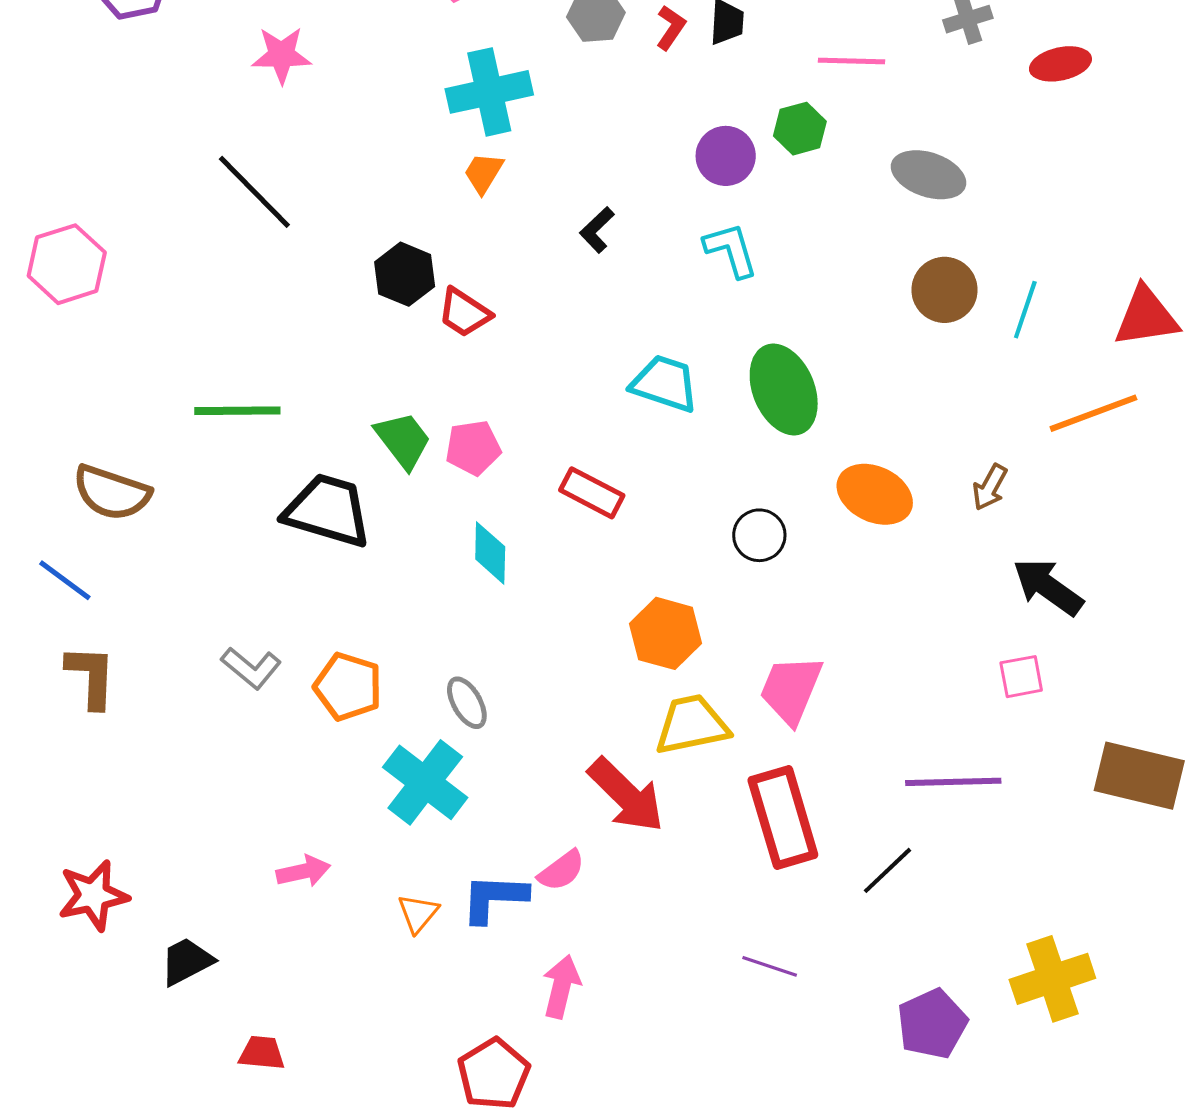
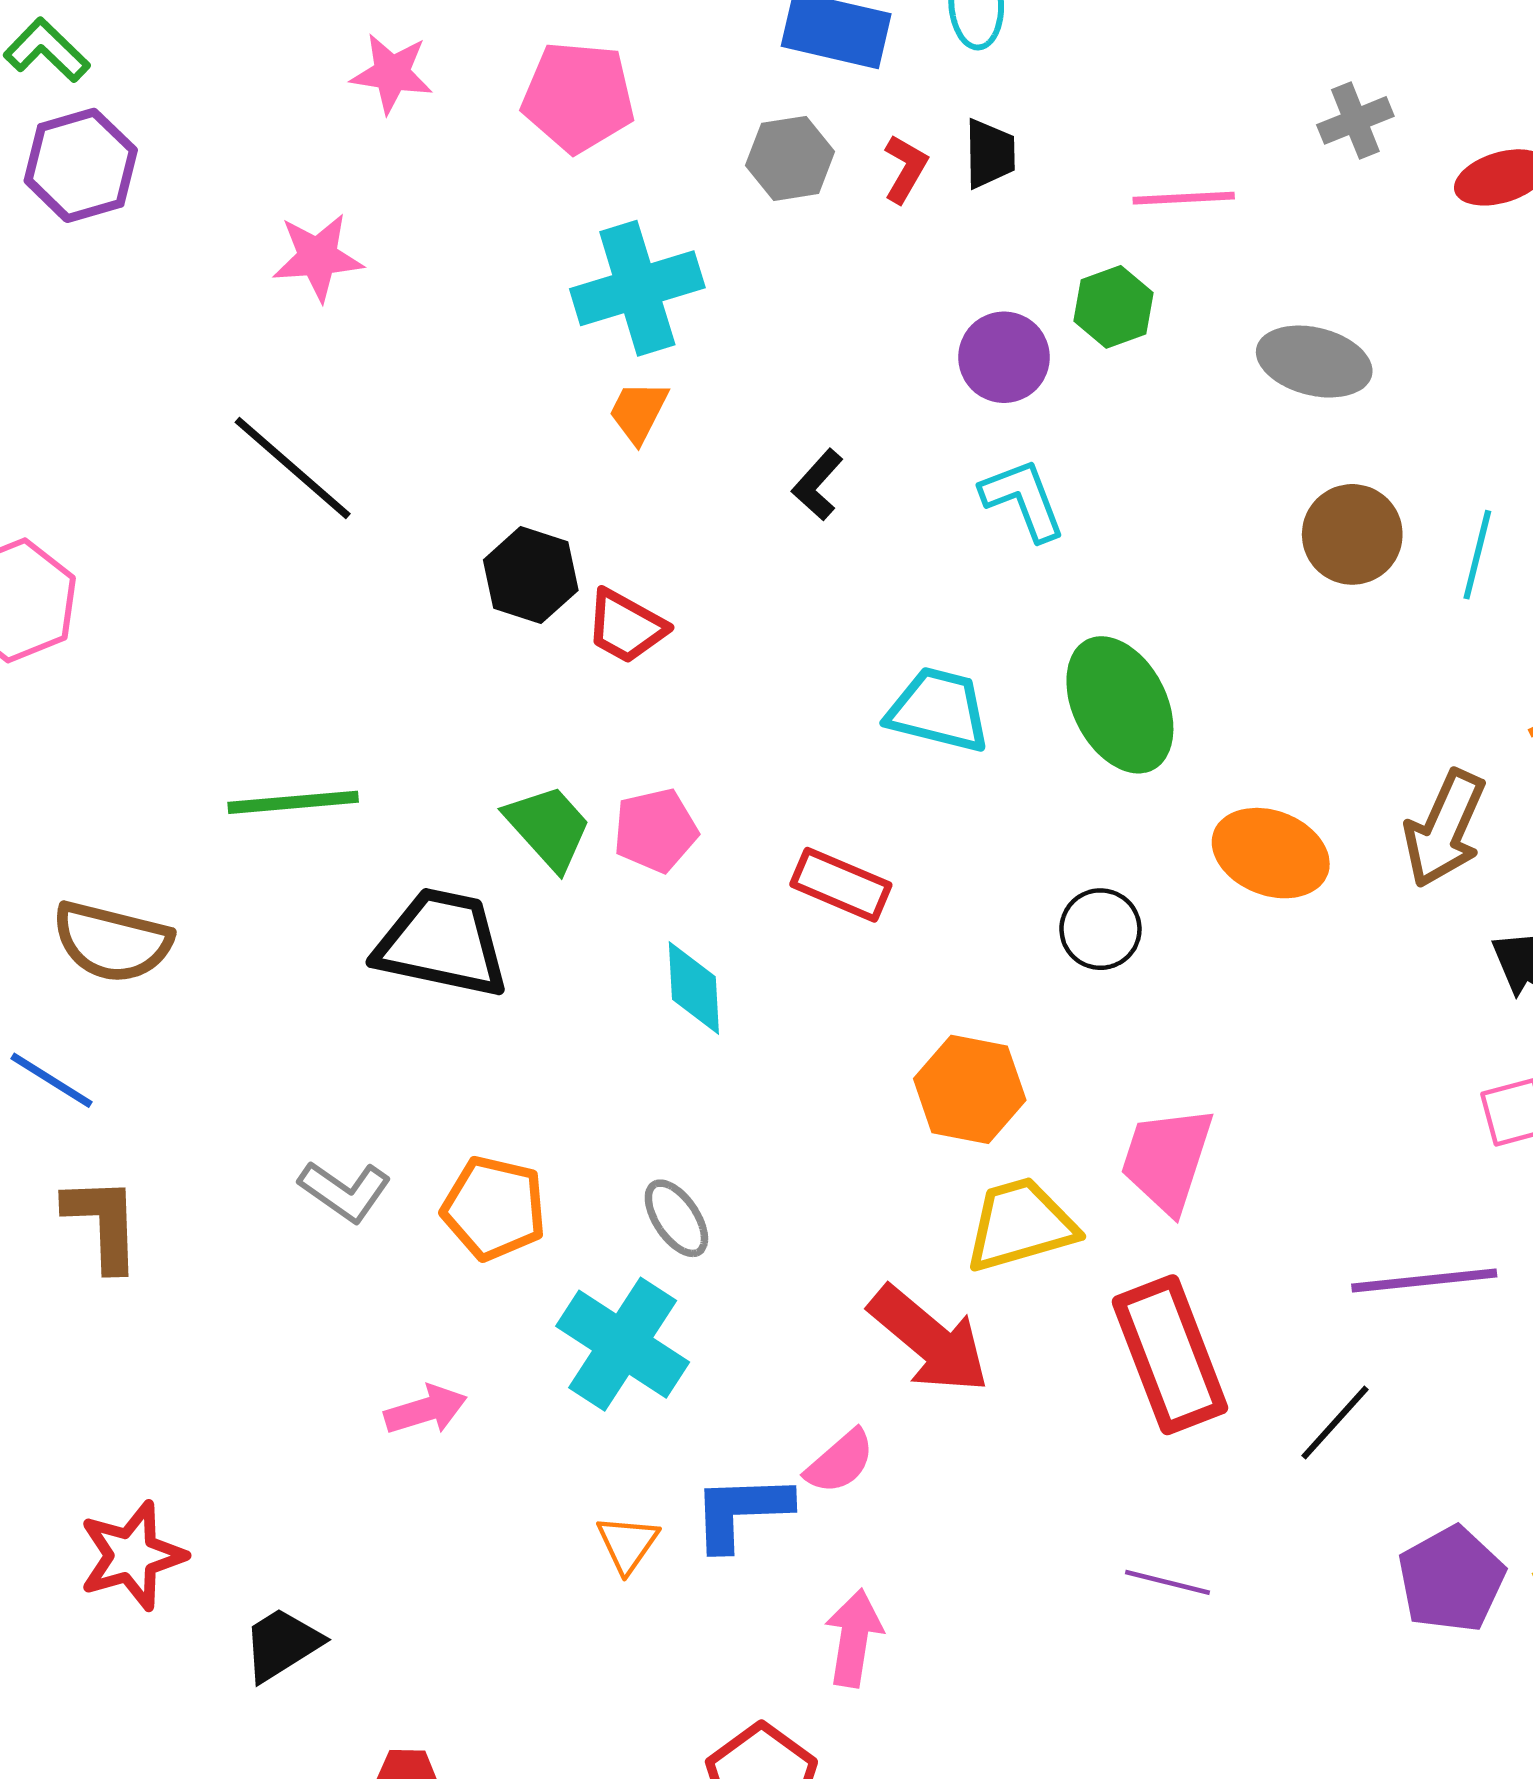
brown arrow: (990, 487) -> (1445, 829), size x1.6
pink arrow: (303, 871) -> (426, 1410), moved
purple pentagon: (932, 1024) -> (1451, 1579), moved

